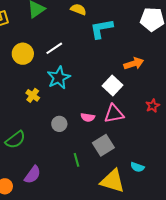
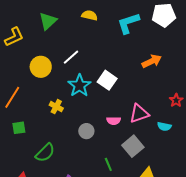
cyan L-shape: (101, 29) -> (128, 23), moved
white square: (113, 86) -> (107, 80), moved
cyan semicircle: (137, 167) -> (164, 126), moved

